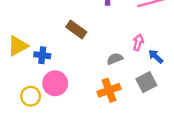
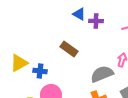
gray semicircle: (115, 59) -> (102, 74), size x1.6

